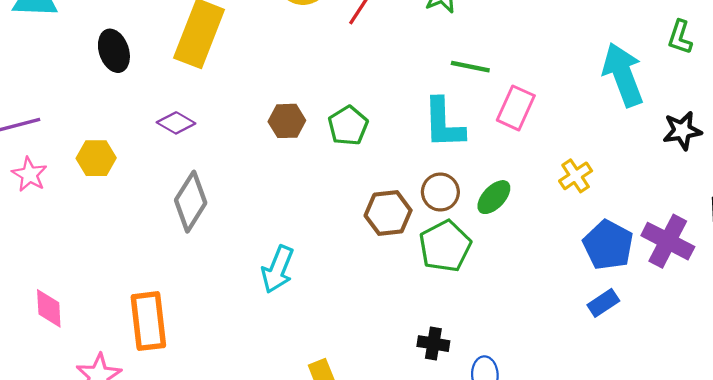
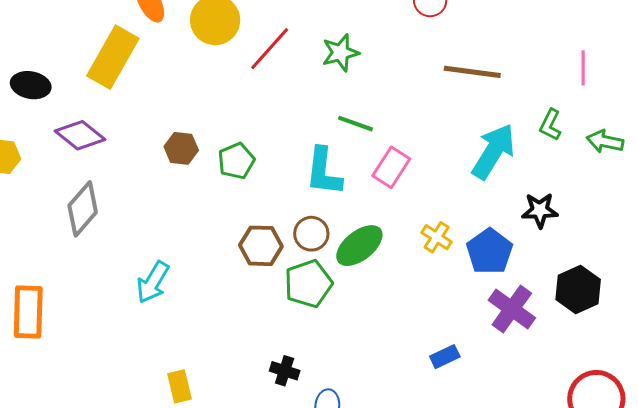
black ellipse: (114, 51) -> (31, 85), moved, turned -69
cyan arrow: (623, 75) -> (493, 151), turned 44
purple diamond: (176, 123) -> (80, 135), size x1.4
yellow cross: (576, 176) -> (437, 237), turned -32
green ellipse: (494, 197) -> (359, 246), size x1.4
blue pentagon: (608, 245) -> (489, 251), moved

